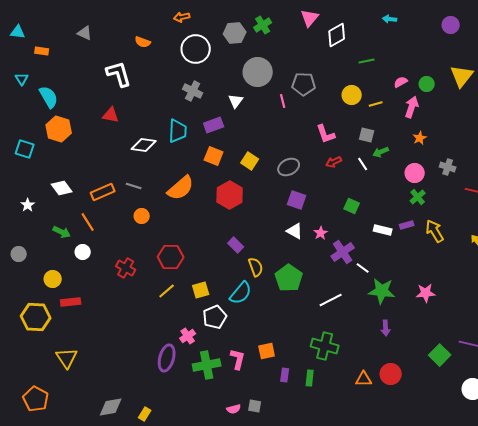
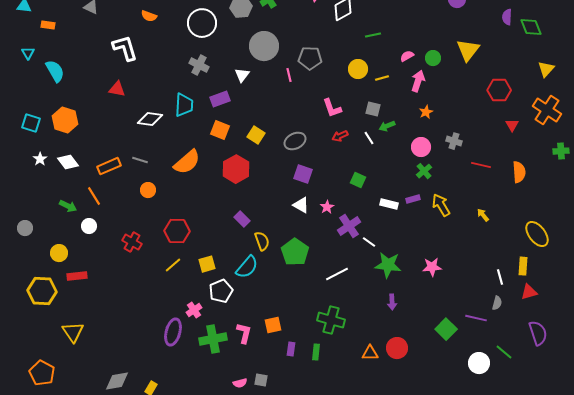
orange hexagon: (59, 129) -> (65, 120), moved
white star: (28, 205) -> (40, 159), moved

